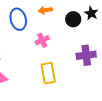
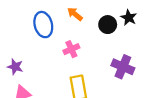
orange arrow: (45, 10) -> (75, 14), turned 48
purple cross: (86, 55) -> (123, 67), turned 30

